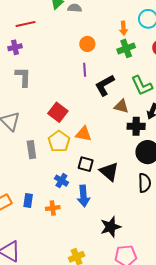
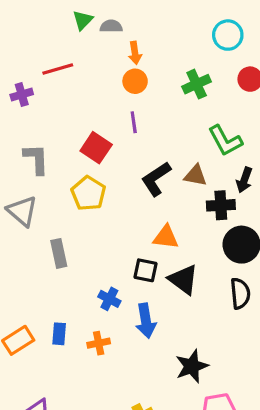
red line: (26, 24) -> (58, 69), moved
orange arrow: (123, 28) -> (135, 53), moved
gray L-shape: (23, 77) -> (36, 159), moved
black L-shape: (105, 85) -> (156, 179), moved
red square: (58, 112) -> (96, 148), moved
orange triangle: (84, 134) -> (166, 237), moved
yellow pentagon: (59, 141) -> (88, 193), moved

